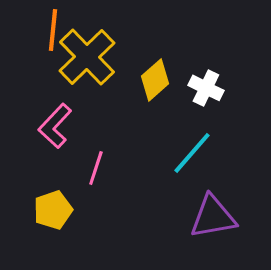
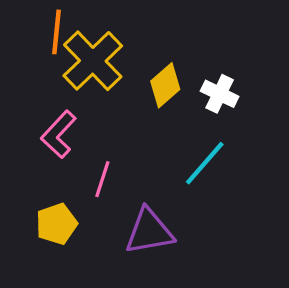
purple triangle: (213, 217) -> (149, 231), moved

